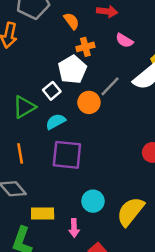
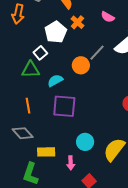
orange cross: (85, 47) -> (77, 22), turned -32
white pentagon: (72, 70) -> (56, 32), moved
white square: (52, 91) -> (40, 53), moved
green triangle: (24, 107) -> (31, 70), turned 30

